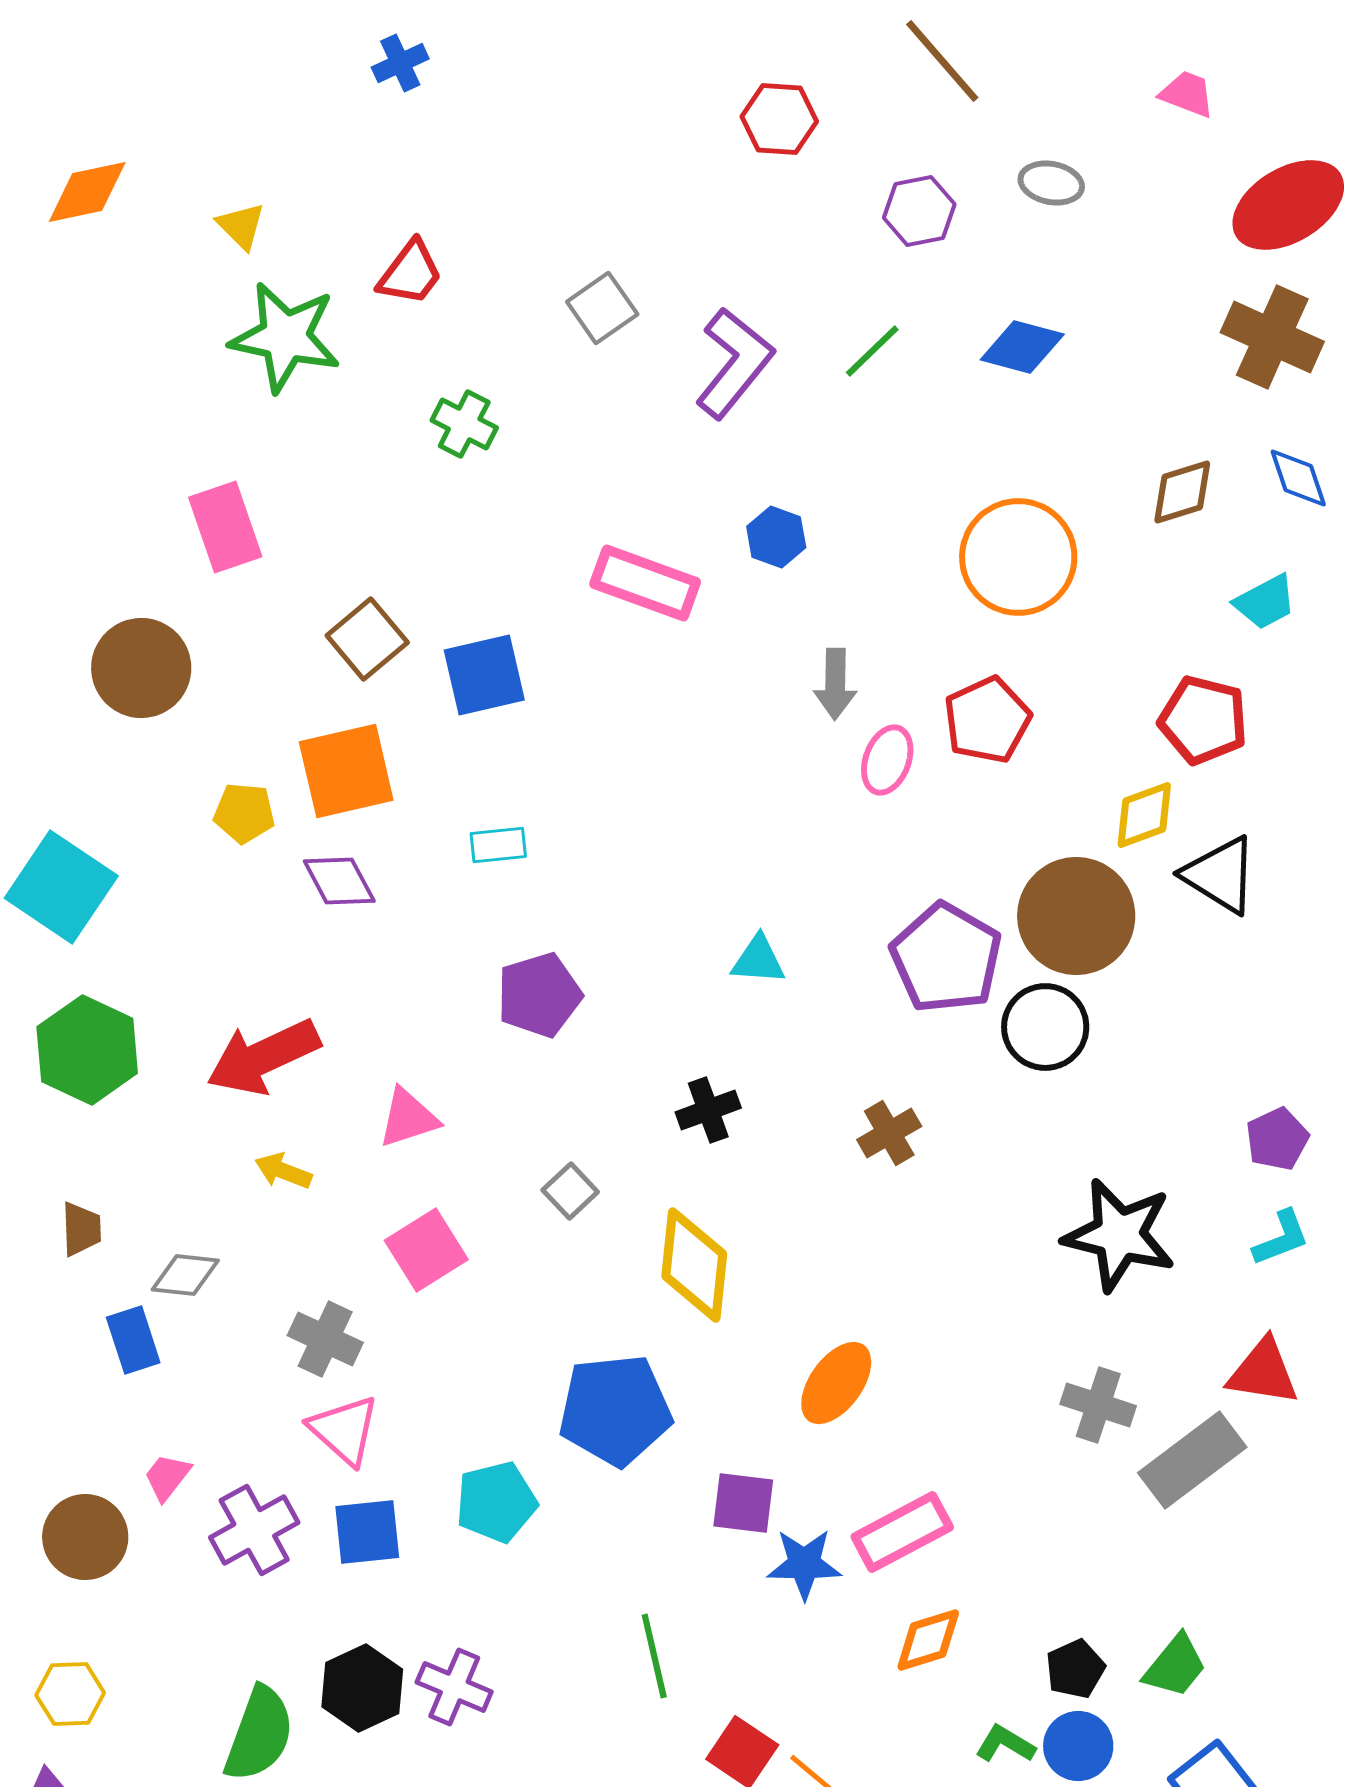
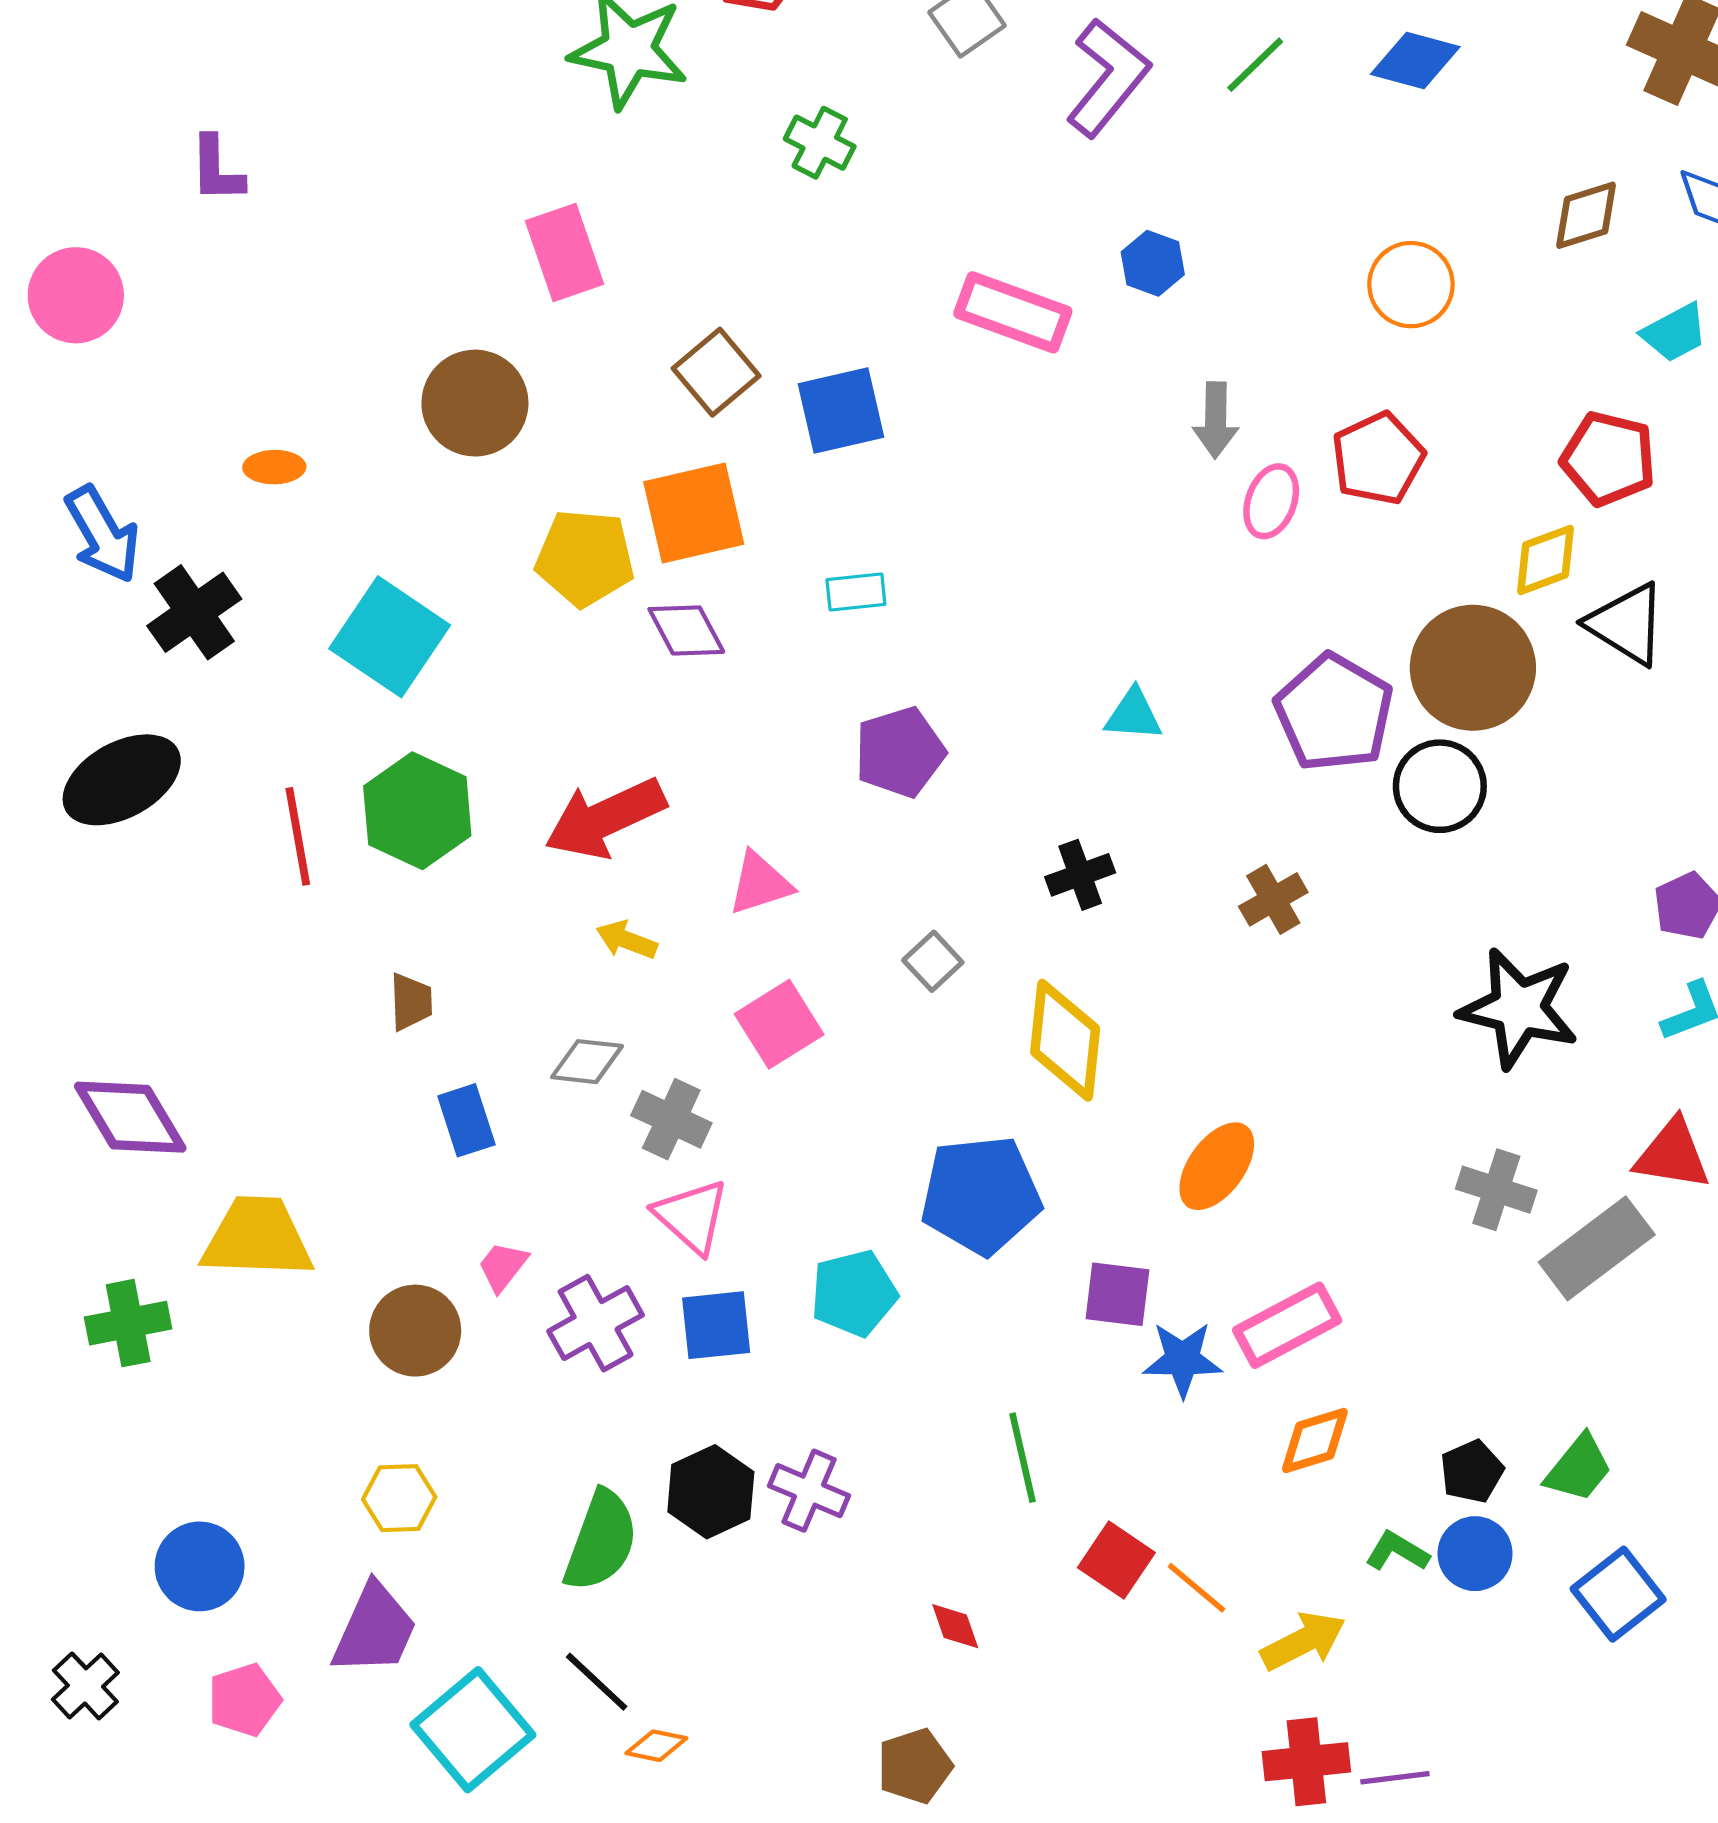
orange circle: (1018, 557) -> (1411, 285), size x0.7
yellow pentagon: (244, 813) -> (585, 558), size x1.5
gray diamond: (185, 1275) -> (587, 1062), moved

